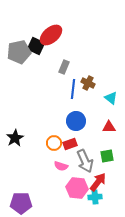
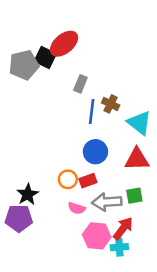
cyan triangle: (111, 98) -> (139, 123), size x1.5
red triangle: (109, 127) -> (137, 159), size x1.5
black star: (15, 138) -> (28, 194), moved
gray arrow: (85, 161) -> (107, 202), turned 110
purple pentagon: (21, 203) -> (19, 218), moved

